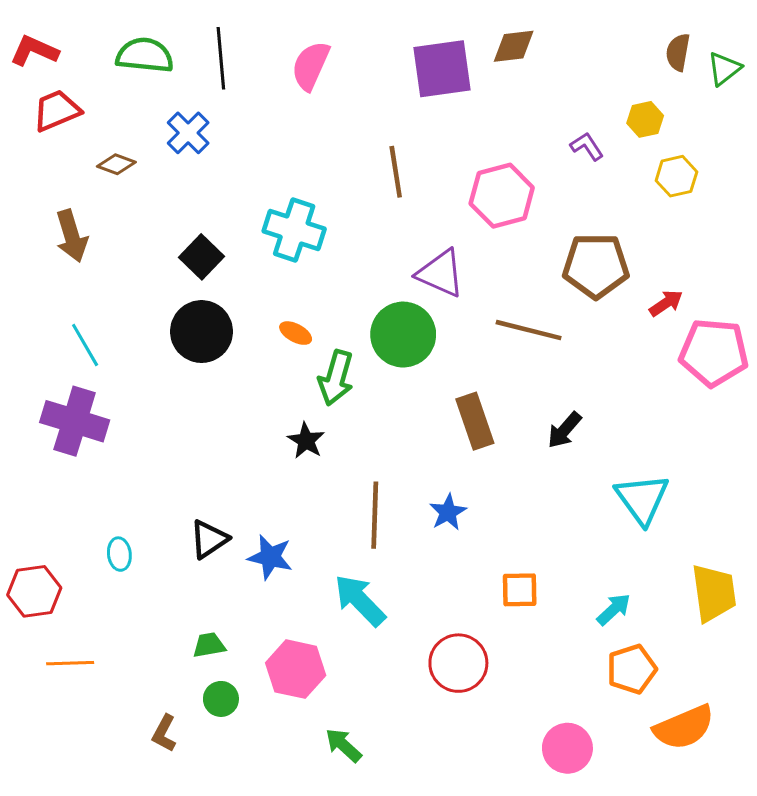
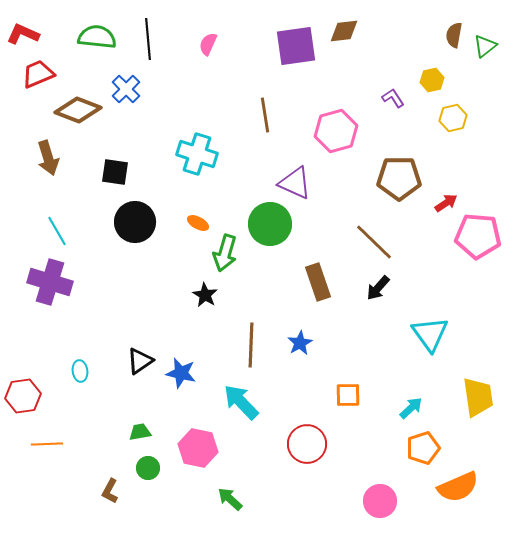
pink semicircle: (311, 66) -> (208, 44), size x0.7
brown diamond: (116, 164) -> (78, 110), size x1.8
black square: (202, 257) -> (115, 172), moved, turned -36
brown line: (529, 330) -> (374, 242), moved, turned 30

